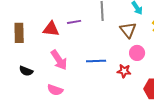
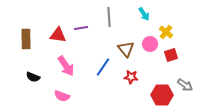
brown triangle: (128, 30) -> (126, 49), moved
pink circle: (137, 53) -> (150, 44), moved
blue line: (96, 61) -> (103, 67), turned -54

